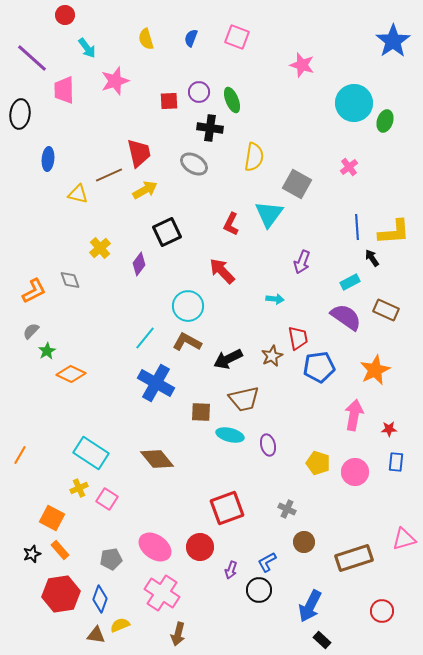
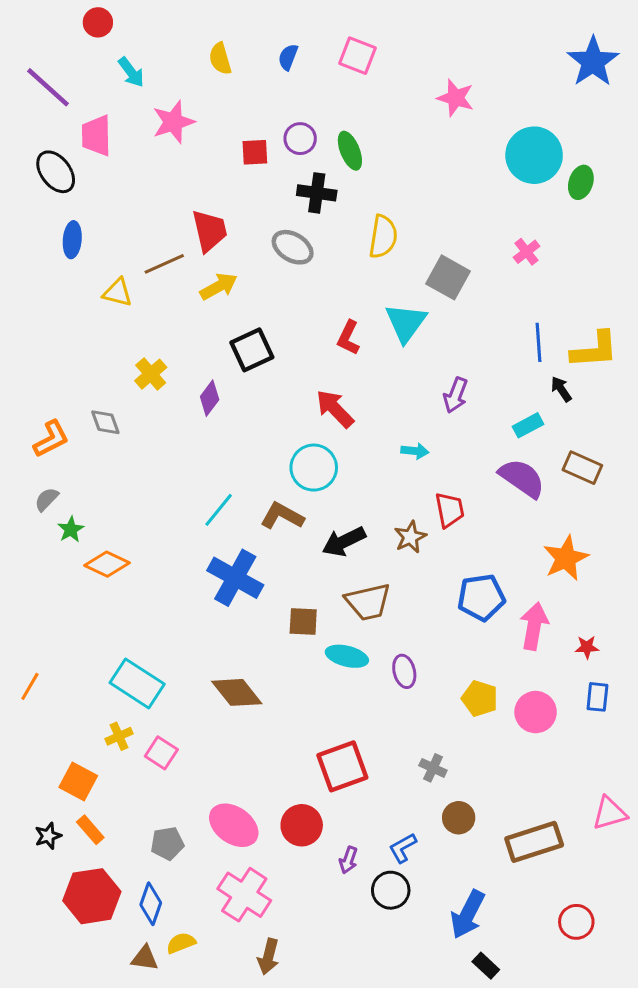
black ellipse: (20, 114) -> (56, 172), moved, turned -44
cyan circle: (188, 306) -> (314, 468), moved
blue pentagon: (319, 367) -> (481, 597), moved

